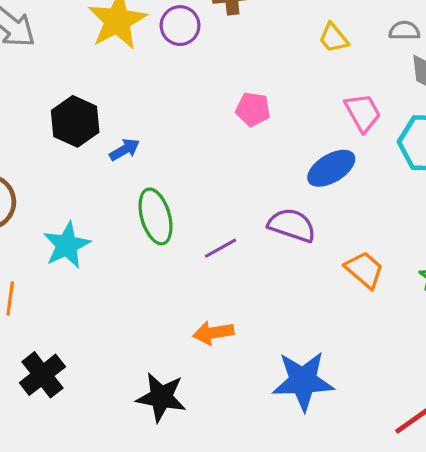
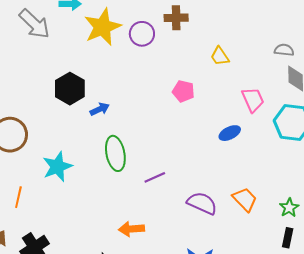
yellow trapezoid: (334, 38) -> (220, 56), moved
blue ellipse: (331, 168) -> (230, 133), size x0.7
purple semicircle: (292, 225) -> (202, 203), moved
orange arrow: (213, 333) -> (131, 229), moved

